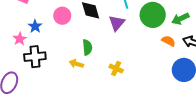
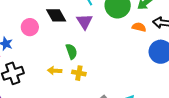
green semicircle: (87, 47) -> (71, 51), moved
yellow cross: (116, 69) -> (79, 73), moved

